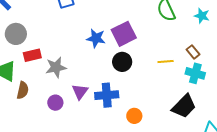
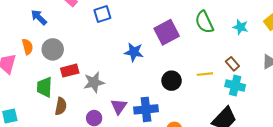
purple square: (124, 34) -> (167, 32), moved
black circle: (122, 62) -> (172, 81), moved

